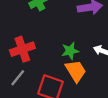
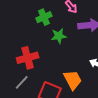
green star: (70, 51) -> (59, 36), moved

